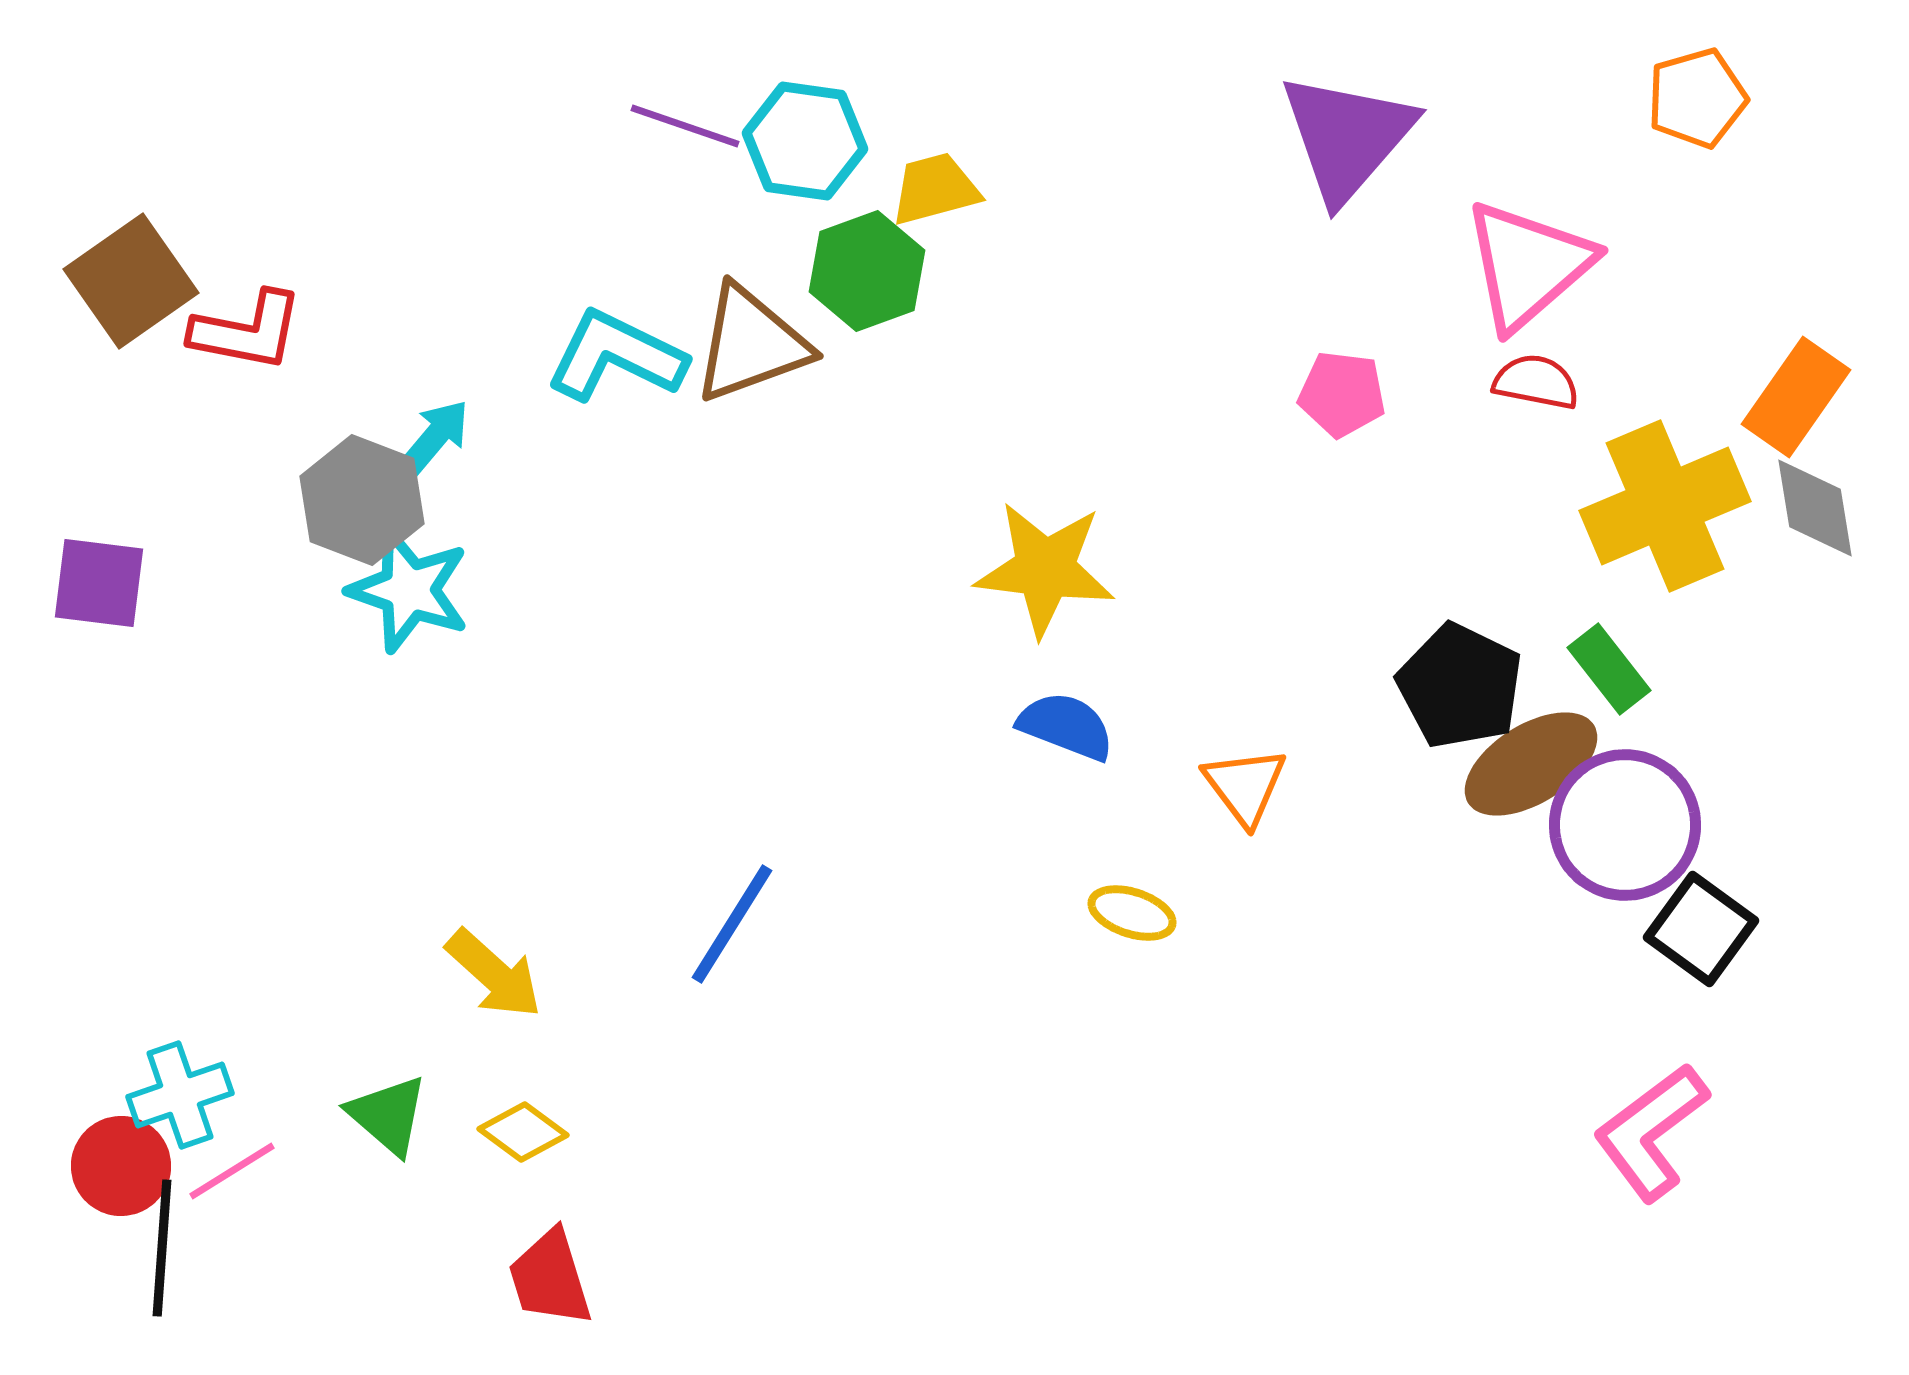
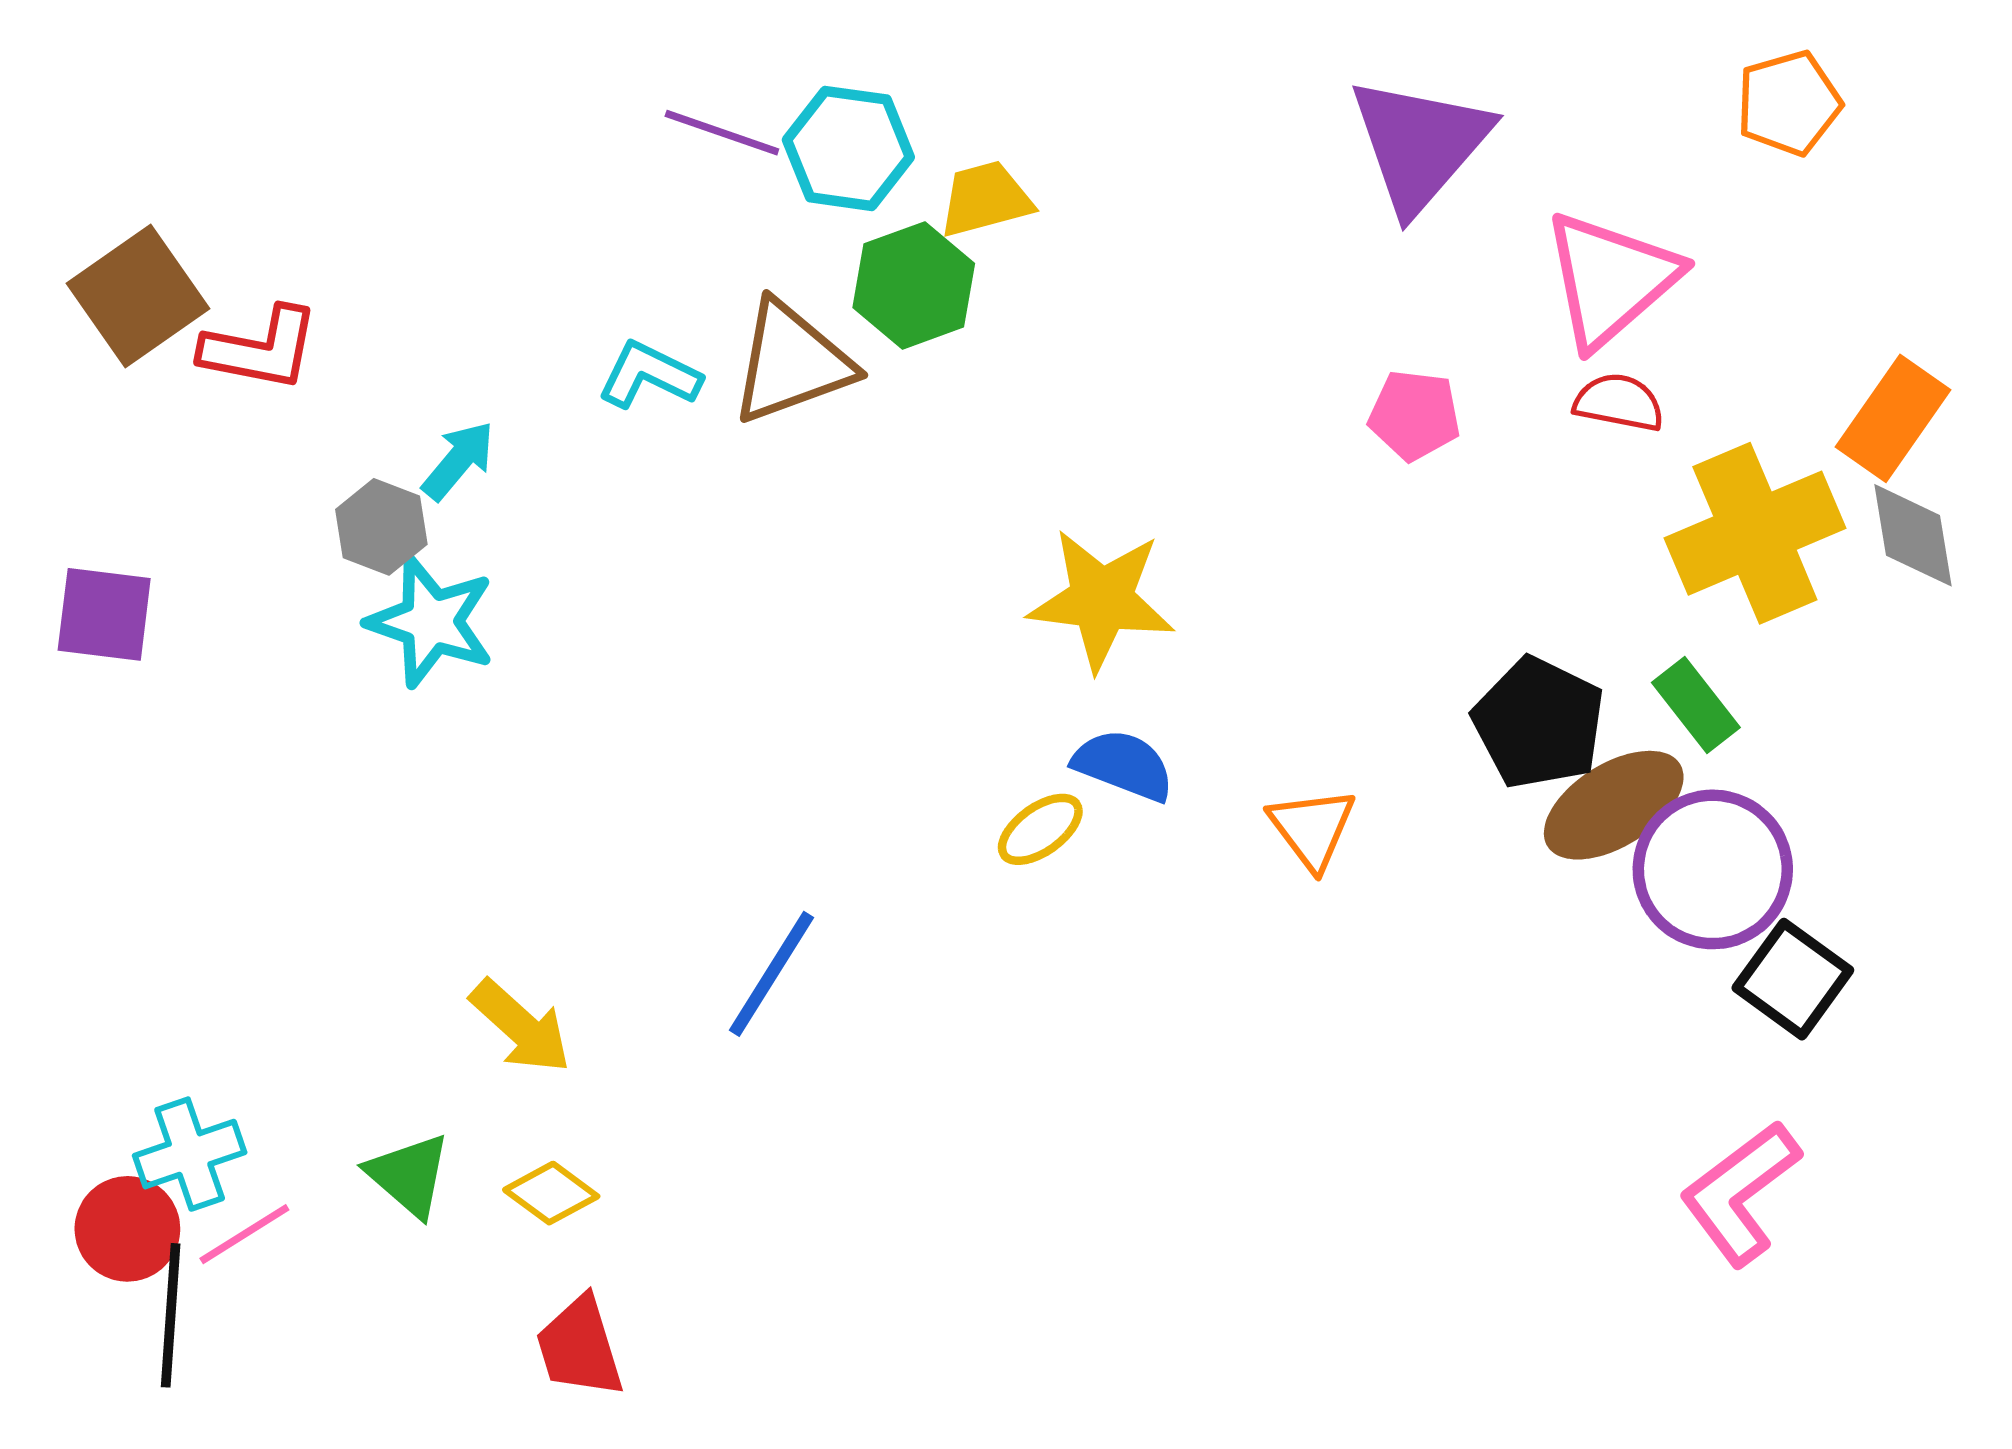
cyan L-shape: (616, 356) -> (649, 375), size x0.7
gray hexagon: (362, 500) -> (381, 527), size x0.7
yellow ellipse: (1132, 913) -> (1040, 829), moved, turned -54

